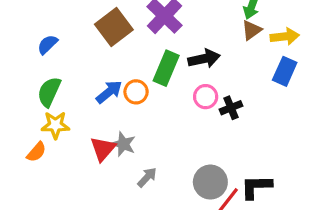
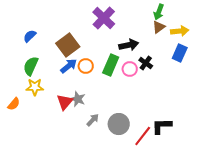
brown square: (114, 27) -> (68, 45), moved
green rectangle: (166, 68) -> (111, 65), moved
black cross: (231, 108) -> (146, 63), moved, turned -32
orange semicircle: (36, 152) -> (14, 104), moved
gray circle: (210, 182) -> (119, 124), moved

